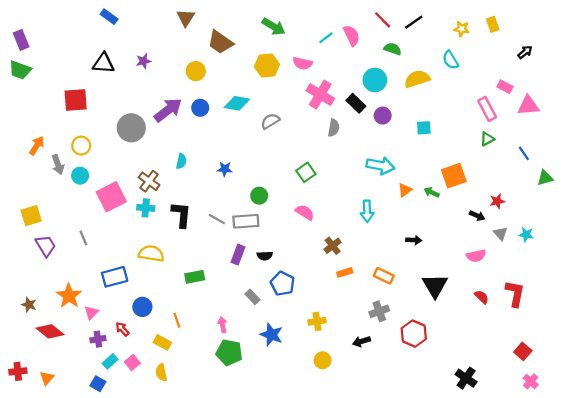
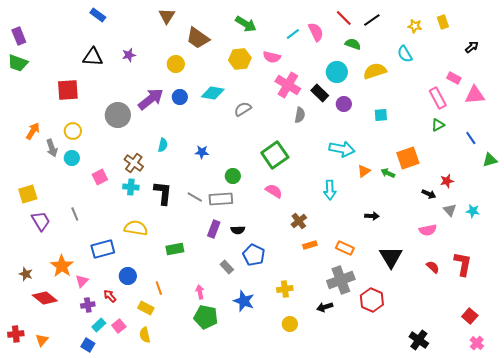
green square: (306, 172) -> (275, 155), size x1.5
pink square: (111, 197) -> (100, 177), size x0.6
gray cross: (379, 311) -> (341, 280), size x1.5

